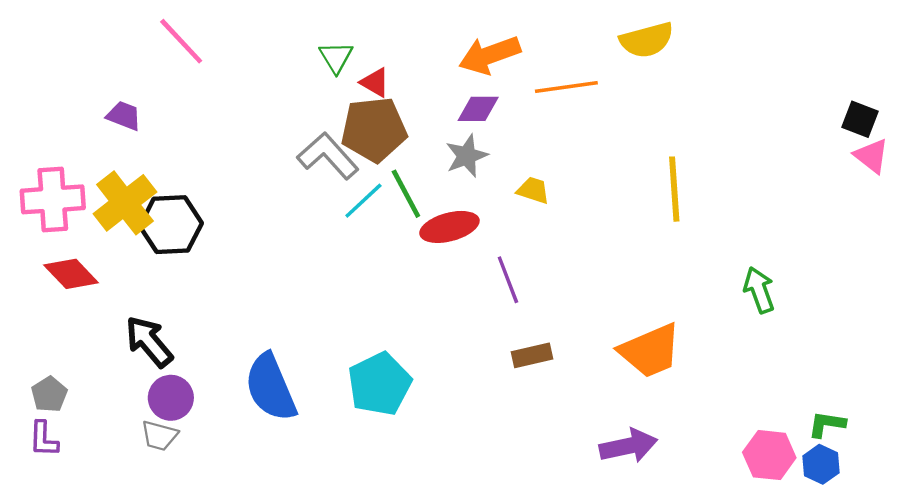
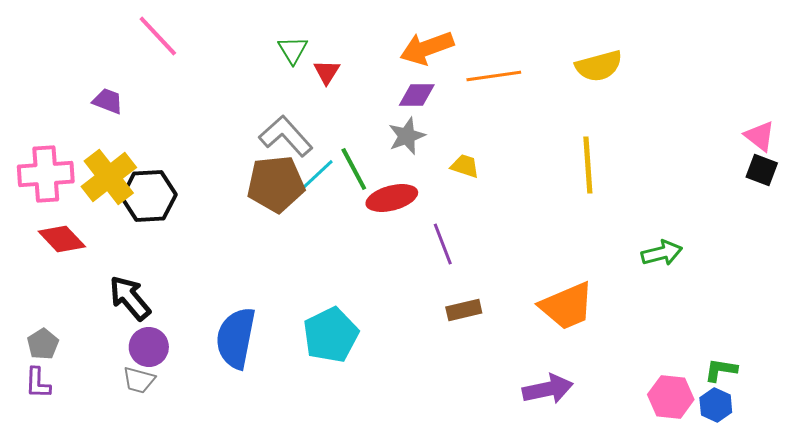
yellow semicircle: (647, 40) -> (599, 66), moved
red triangle: (375, 82) -> (327, 72), turned 32
black square: (860, 119) -> (762, 170), moved
brown pentagon: (374, 129) -> (276, 184), moved
green arrow: (759, 290) -> (662, 253), turned 96
blue semicircle: (271, 387) -> (236, 338), turned 34

